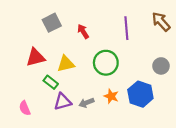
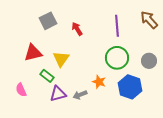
green circle: (106, 63) -> (117, 58), moved
yellow triangle: (66, 64) -> (61, 59), turned -42
orange star: (111, 96) -> (99, 82), moved
pink semicircle: (25, 108) -> (21, 90), moved

